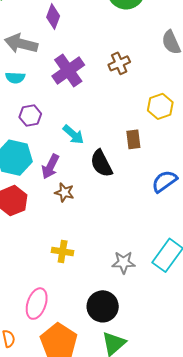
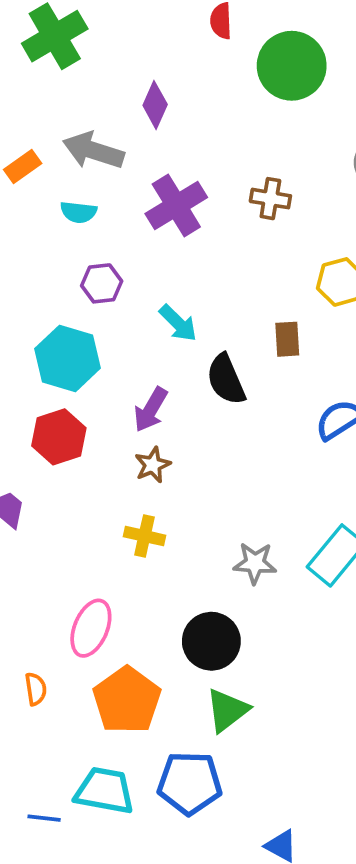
brown cross: (119, 63) -> (270, 199), turned 30
purple arrow: (50, 167) -> (151, 410), moved
brown star: (64, 193) -> (153, 465), moved, turned 30

